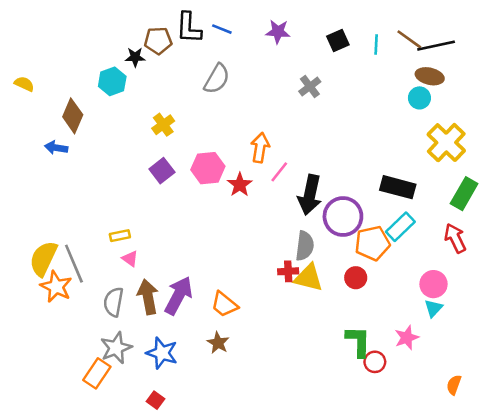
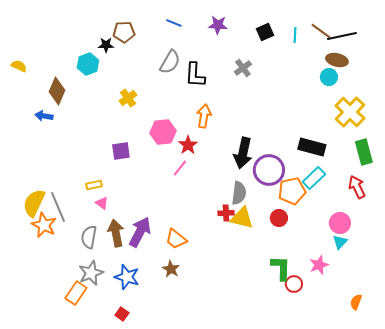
black L-shape: (189, 28) -> (195, 75), moved
purple square: (162, 171) -> (121, 151), moved, turned 30
pink line: (279, 172) -> (180, 168), moved
green rectangle: (464, 194) -> (364, 152), turned -45

